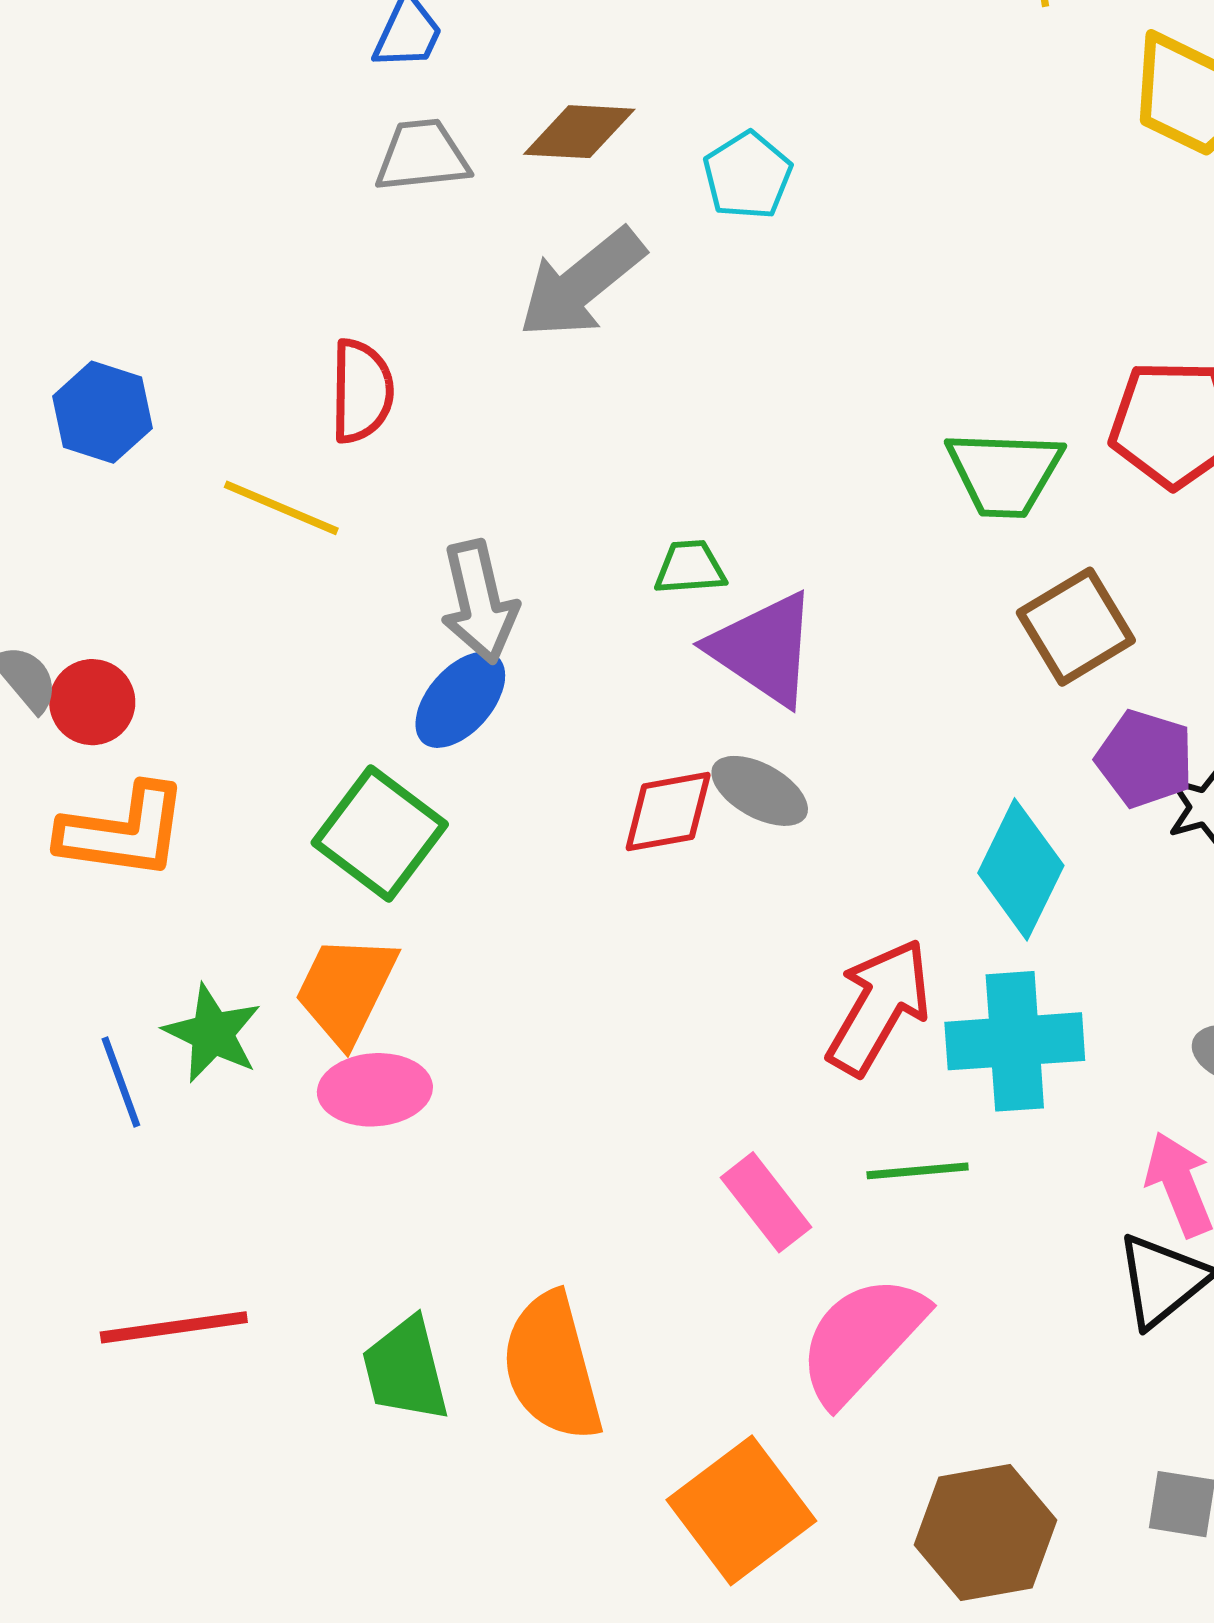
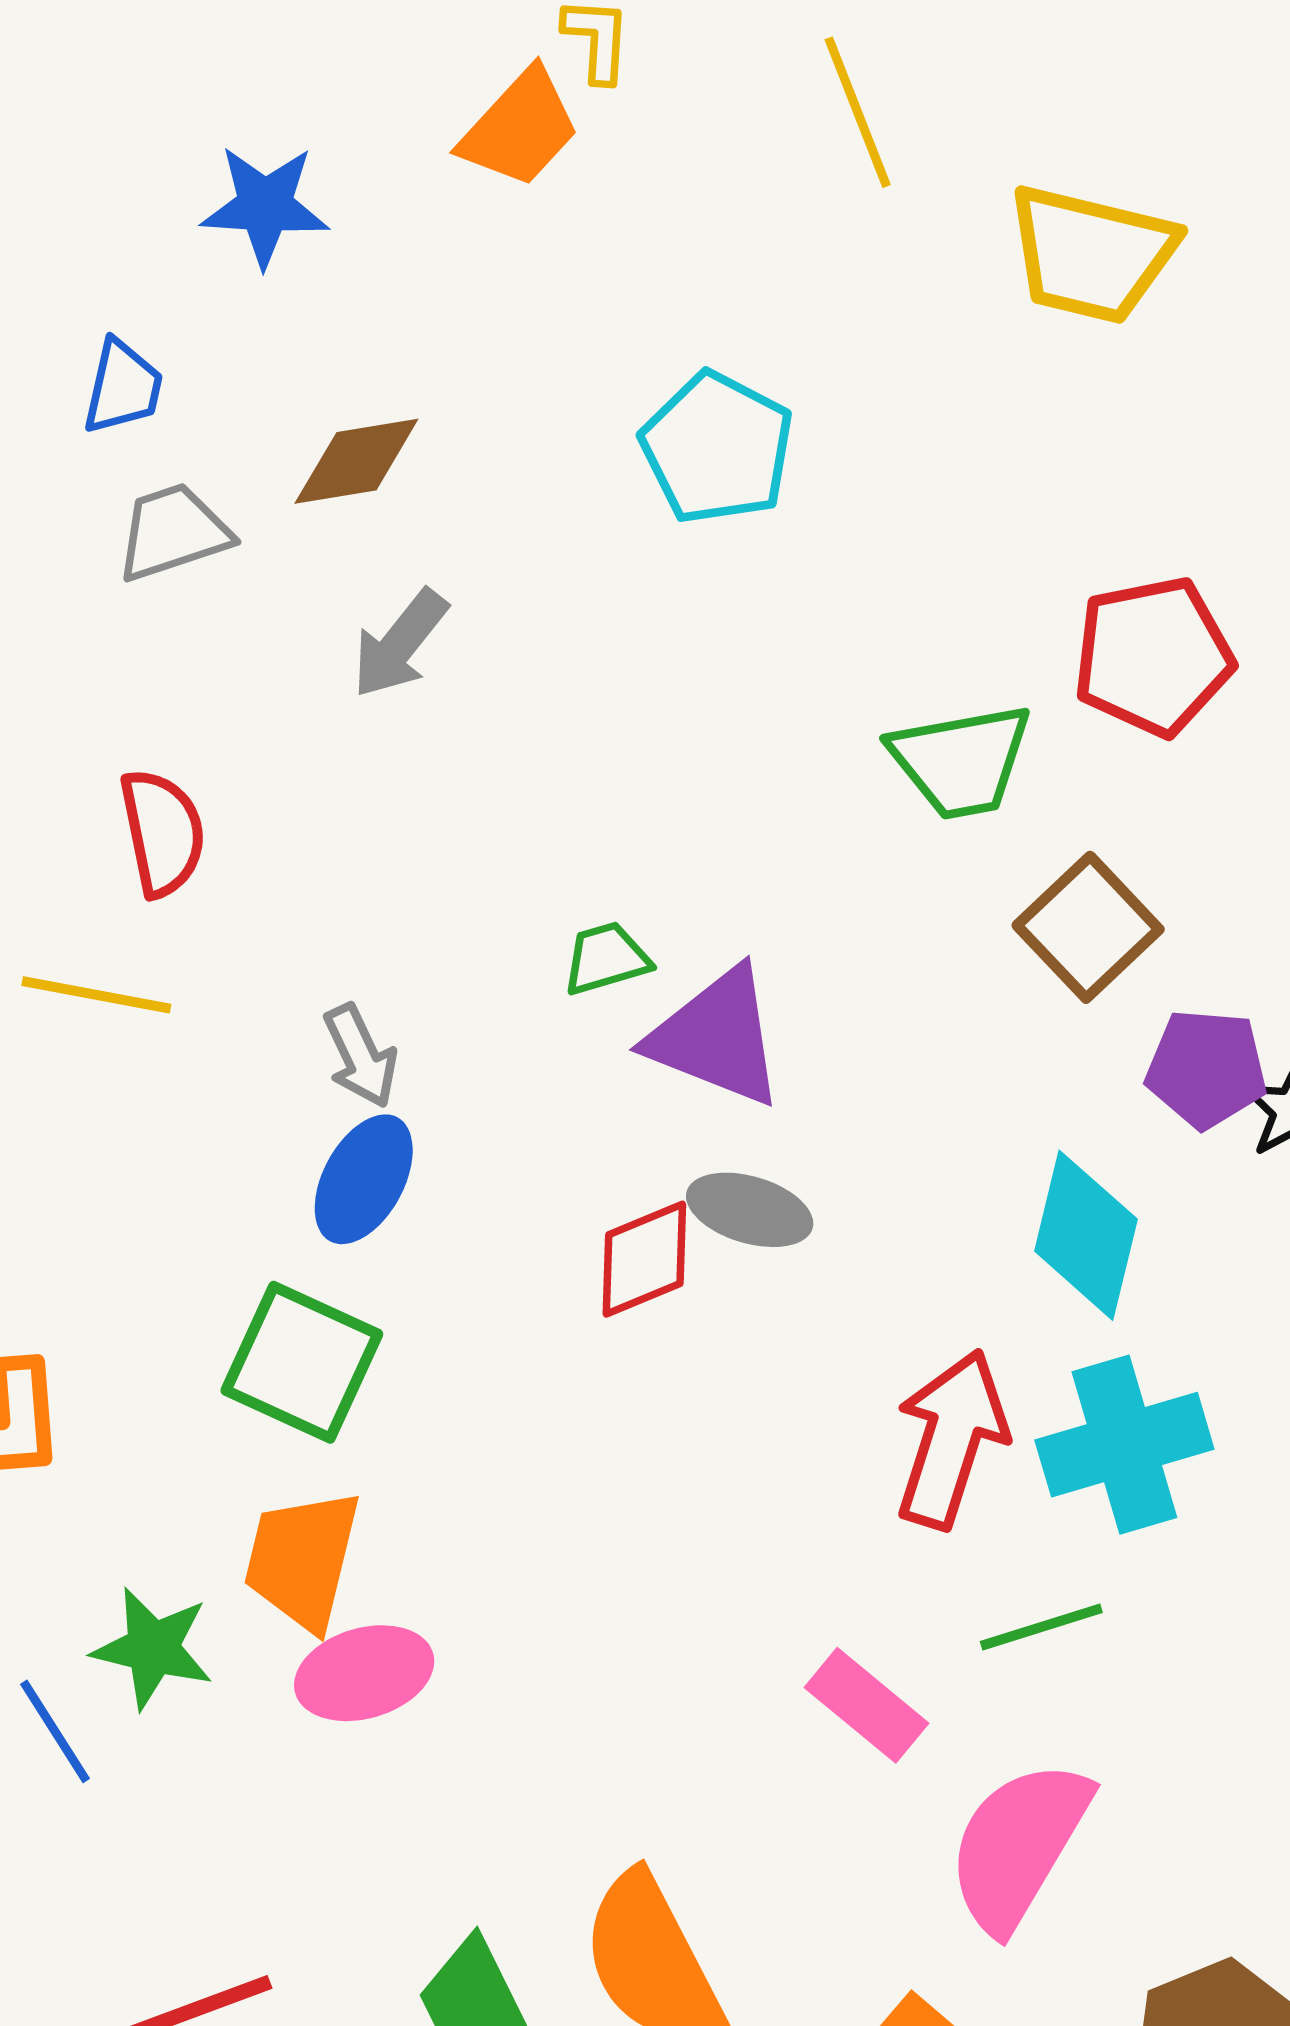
cyan pentagon: (748, 176) -> (717, 448), moved, size x1.4
gray arrow: (582, 283) -> (400, 644), size x0.7
gray arrow: (479, 602) -> (360, 1056), size x0.7

